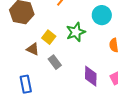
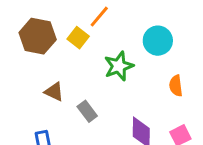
yellow square: (49, 37) -> (78, 38), moved

